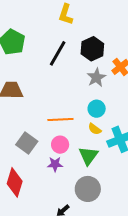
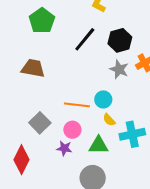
gray star: (96, 78) -> (119, 69), turned -30
cyan circle: (97, 109) -> (103, 99), moved
green triangle: (88, 156) -> (99, 145), turned 45

